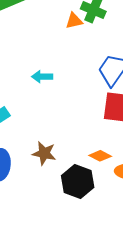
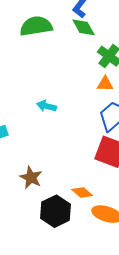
orange triangle: (74, 21) -> (105, 84), moved

